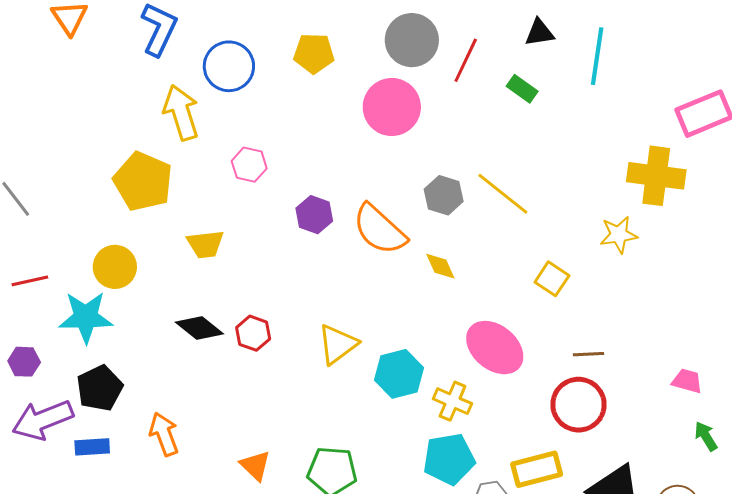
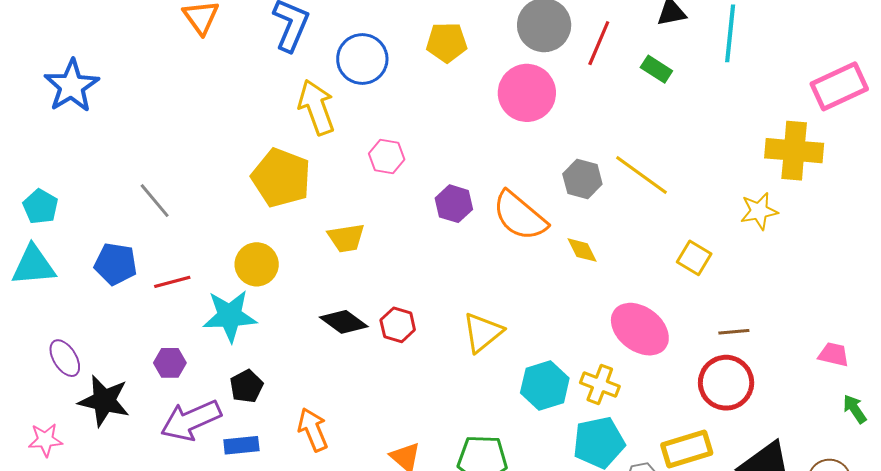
cyan hexagon: (399, 374) -> (545, 386), moved
black pentagon: (100, 388) -> (246, 386), size x0.7

